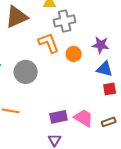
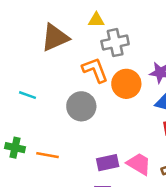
orange circle: (74, 54) -> (126, 84), size x1.5
gray circle: (26, 72) -> (81, 106), moved

